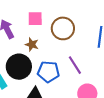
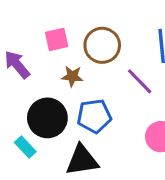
brown star: (32, 44) -> (72, 76), moved
purple line: (75, 65) -> (140, 81), moved

